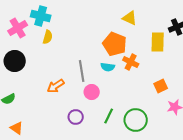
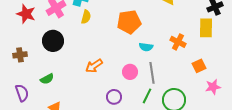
yellow rectangle: (158, 42) -> (206, 28), moved
orange pentagon: (115, 44) -> (129, 22), moved, turned -30
orange cross: (131, 62) -> (178, 42), moved
gray line: (82, 71) -> (152, 73), moved

